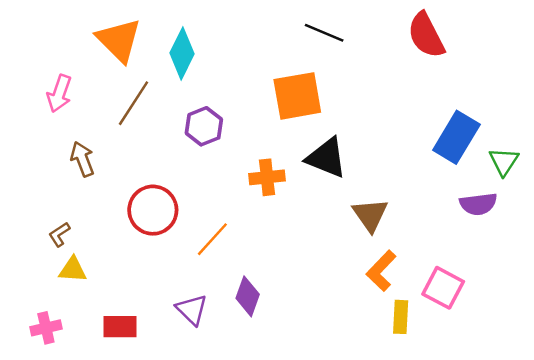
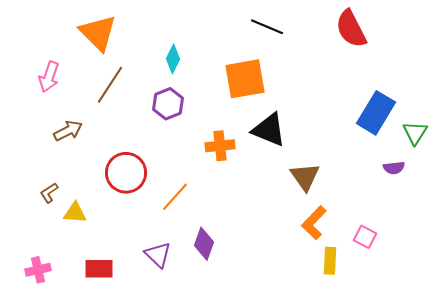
cyan diamond: (182, 53) -> (173, 59), moved, size x0.7
brown arrow: (82, 159) -> (68, 131), turned 84
purple semicircle: (478, 204) -> (394, 168), size x0.7
yellow triangle: (73, 270) -> (75, 213), moved
pink square: (443, 288) -> (365, 237), size x0.7

